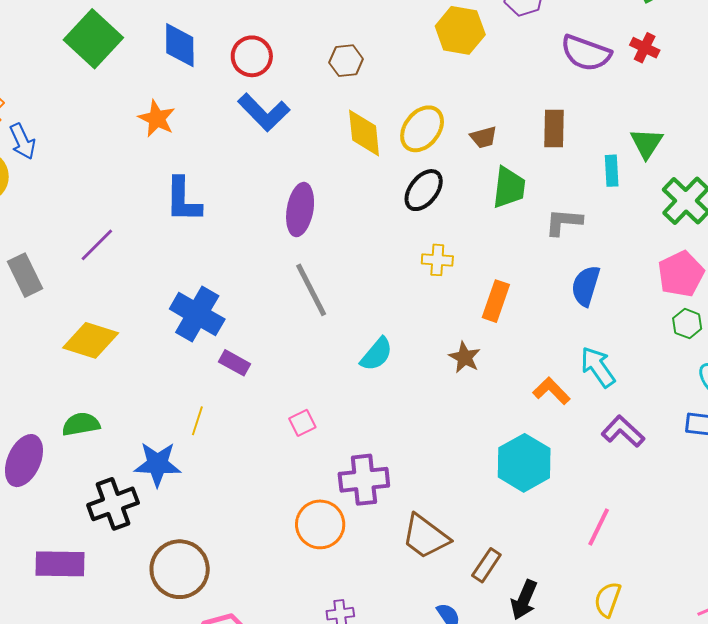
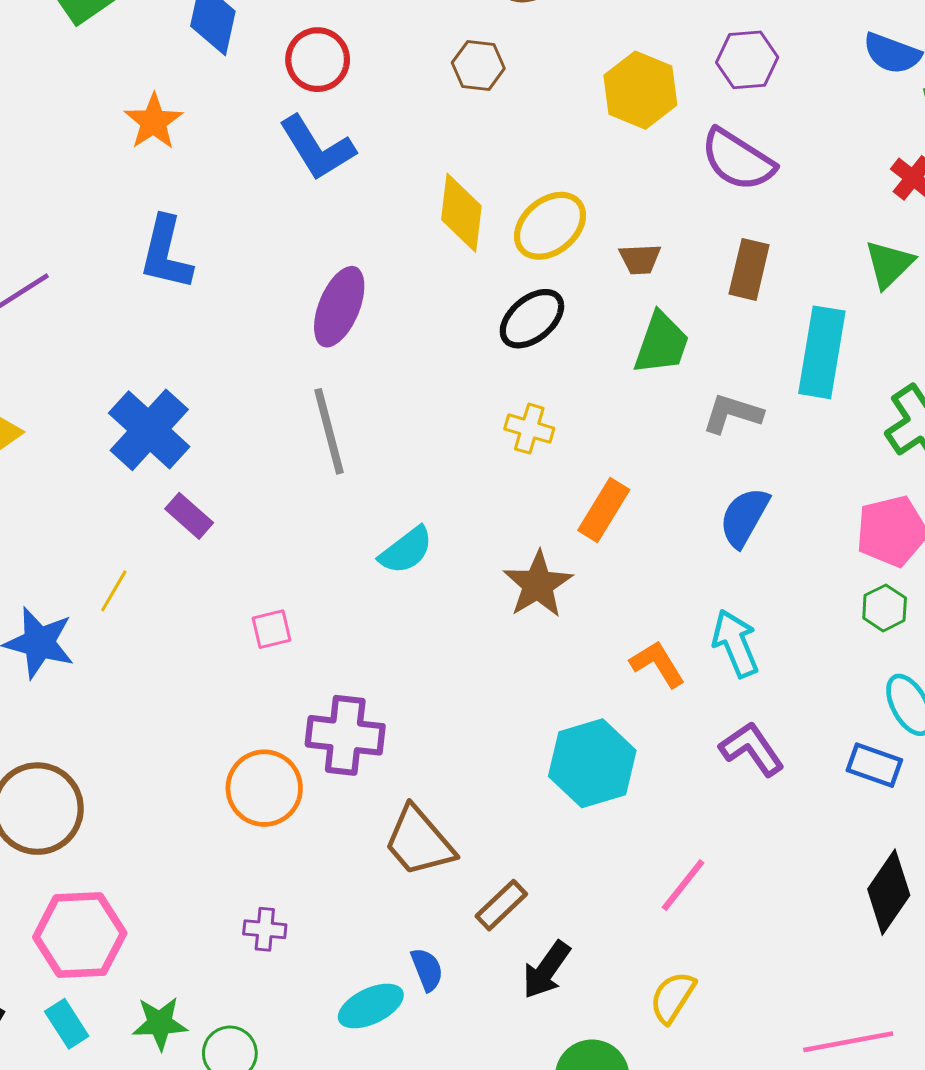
purple semicircle: (586, 53) -> (738, 160), moved
brown hexagon: (346, 61) -> (478, 65), moved
green triangle: (647, 143) -> (889, 264), moved
cyan rectangle: (612, 171) -> (822, 352), size x1.8
brown star: (465, 357) -> (538, 584), size x1.4

